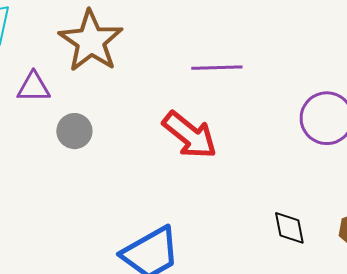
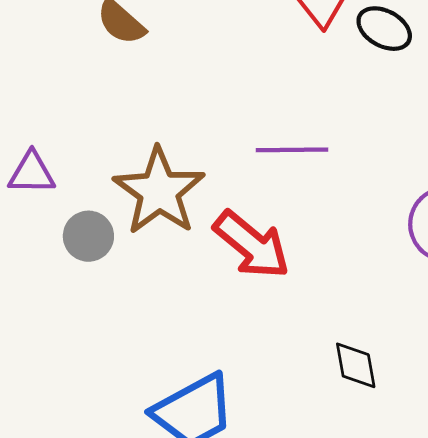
brown star: (91, 41) -> (159, 191), moved
black diamond: (289, 228) -> (356, 365), moved

